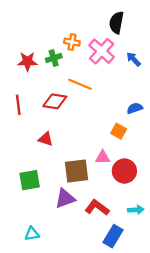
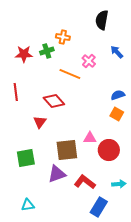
pink cross: (102, 51) -> (89, 61), moved, size x0.6
red diamond: (55, 101) -> (54, 101), moved, turned 40
orange square: (119, 131) -> (117, 114), moved
red triangle: (46, 139) -> (40, 122), turned 48

